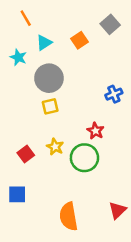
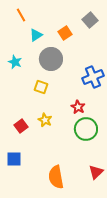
cyan star: (18, 57) -> (15, 62), moved
gray circle: (49, 78) -> (51, 59), moved
blue cross: (114, 94) -> (93, 77), size x1.5
yellow square: (50, 106) -> (41, 87), turned 32
green circle: (84, 158) -> (86, 129), moved

